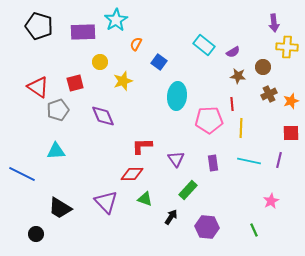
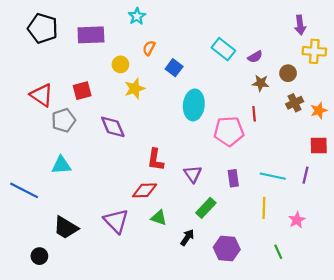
cyan star: (116, 20) -> (137, 16), moved, size x0.7
yellow circle: (100, 62) -> (120, 64), moved
yellow line: (241, 128) -> (264, 208), moved
red L-shape: (142, 146) -> (156, 160), turned -80

